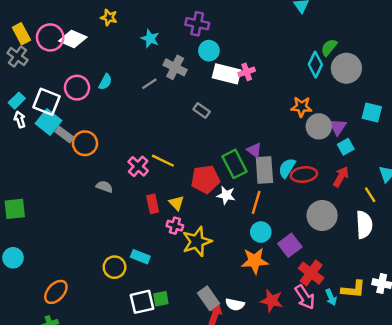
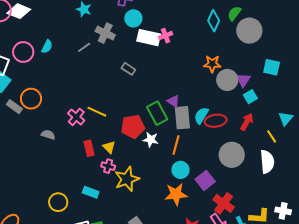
cyan diamond: (315, 65) -> (214, 21), moved
gray rectangle: (64, 135) -> (14, 107), moved
cyan rectangle: (140, 257) -> (91, 192), moved

